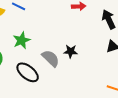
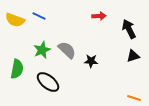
gray semicircle: (51, 58) -> (67, 50), moved

